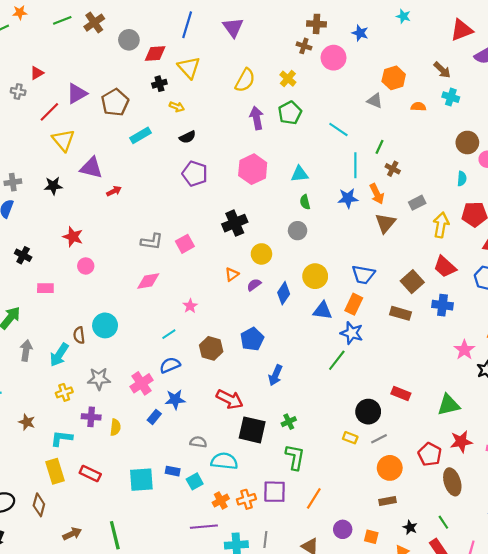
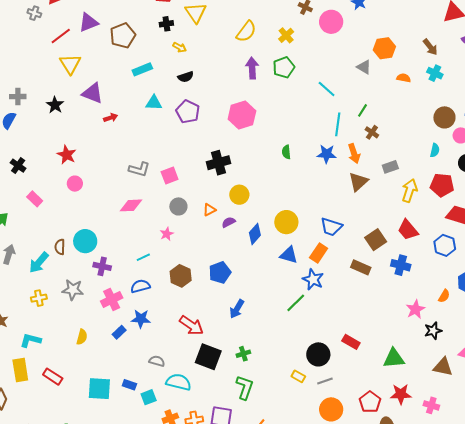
cyan triangle: (300, 174) -> (154, 103), moved
black star: (53, 186) -> (55, 105), turned 30
gray circle: (298, 231) -> (178, 206), moved
pink rectangle: (45, 288) -> (35, 199), turned 35
purple cross: (91, 417) -> (102, 266), moved

